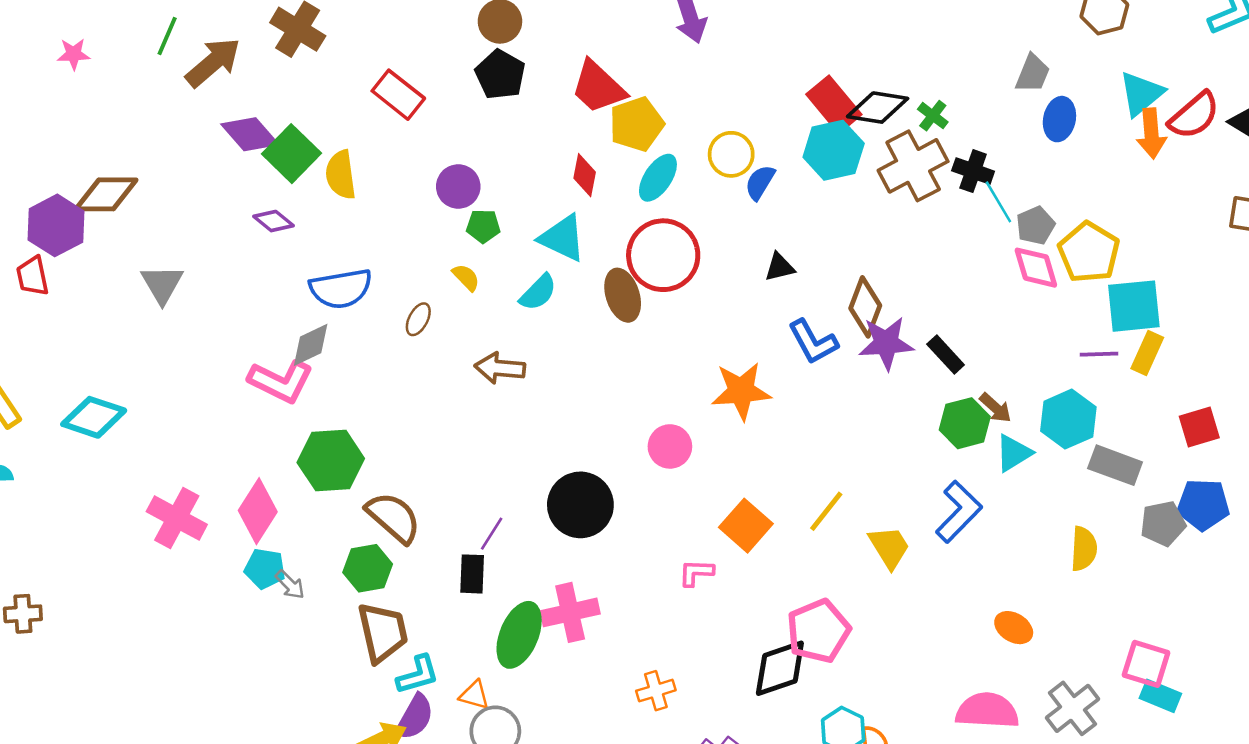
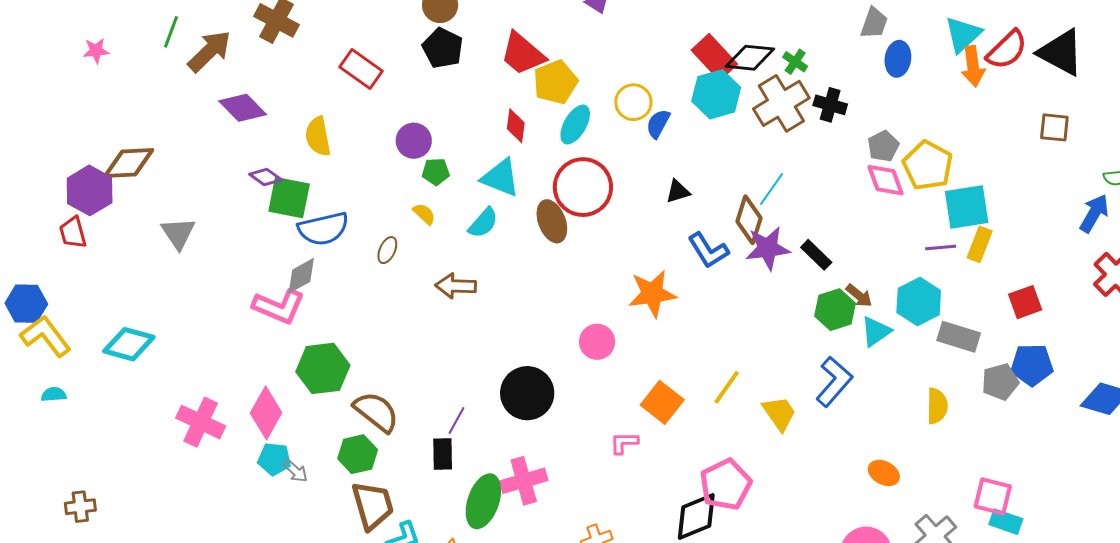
green square: (292, 154) -> (289, 198), moved, turned -30
cyan line: (998, 202) -> (772, 189), moved, turned 69

